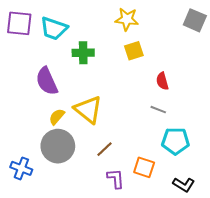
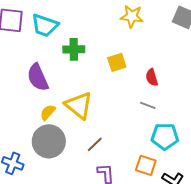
yellow star: (127, 19) -> (132, 16), moved
yellow square: (134, 51) -> (117, 62), moved
orange square: (144, 167) -> (146, 165), moved

